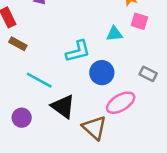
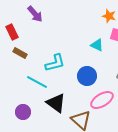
cyan triangle: (114, 34) -> (97, 45), turned 32
cyan L-shape: (78, 51) -> (55, 63), moved

